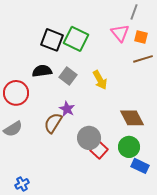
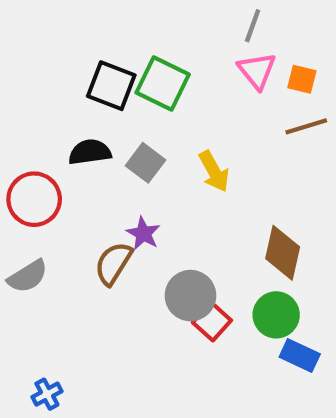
gray line: (134, 12) -> (253, 26), moved
brown diamond: (132, 118) -> (283, 253), turned 40

